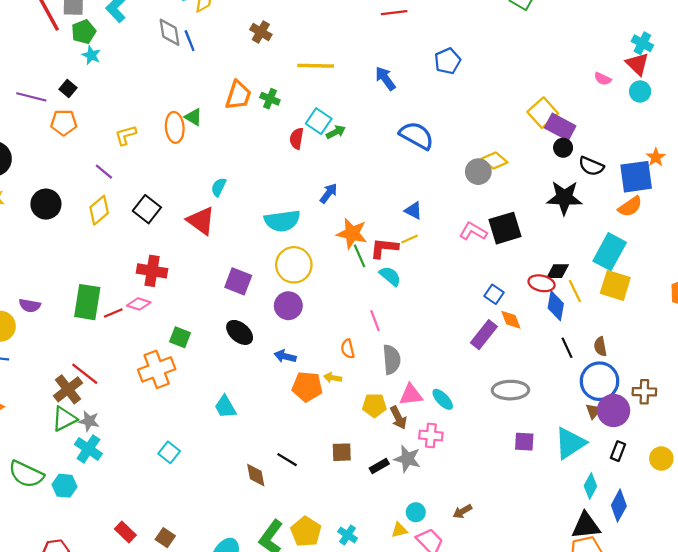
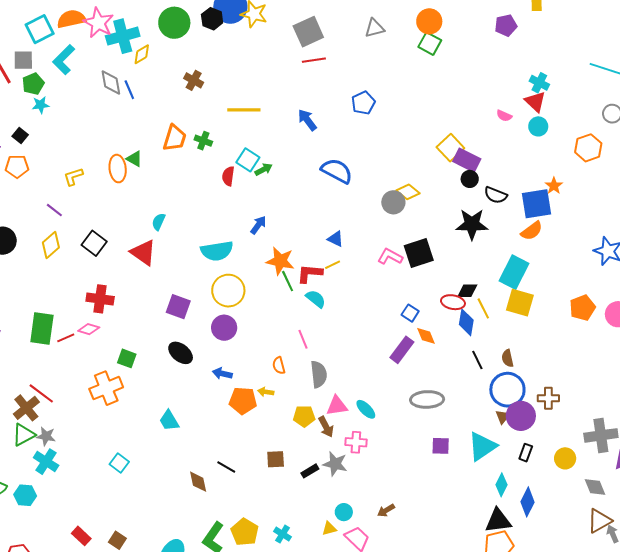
cyan star: (91, 55) -> (41, 105), turned -30

